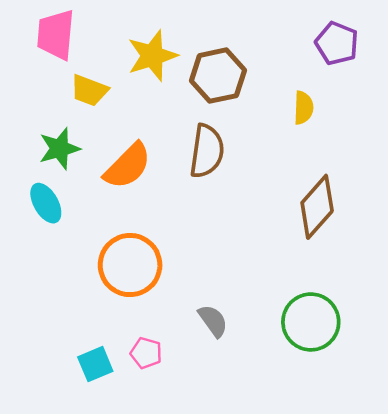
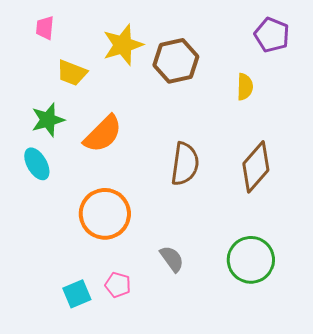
pink trapezoid: (56, 35) -> (45, 28), size x0.6
brown semicircle: (207, 151) -> (185, 164), moved

